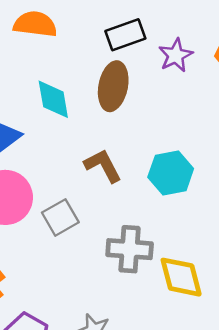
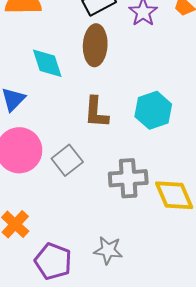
brown L-shape: (103, 166) -> (96, 112), turned -140

